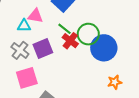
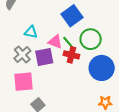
pink triangle: (35, 16) -> (55, 42), moved
green circle: (88, 34) -> (91, 39), moved
red cross: (70, 41) -> (71, 55), turned -35

